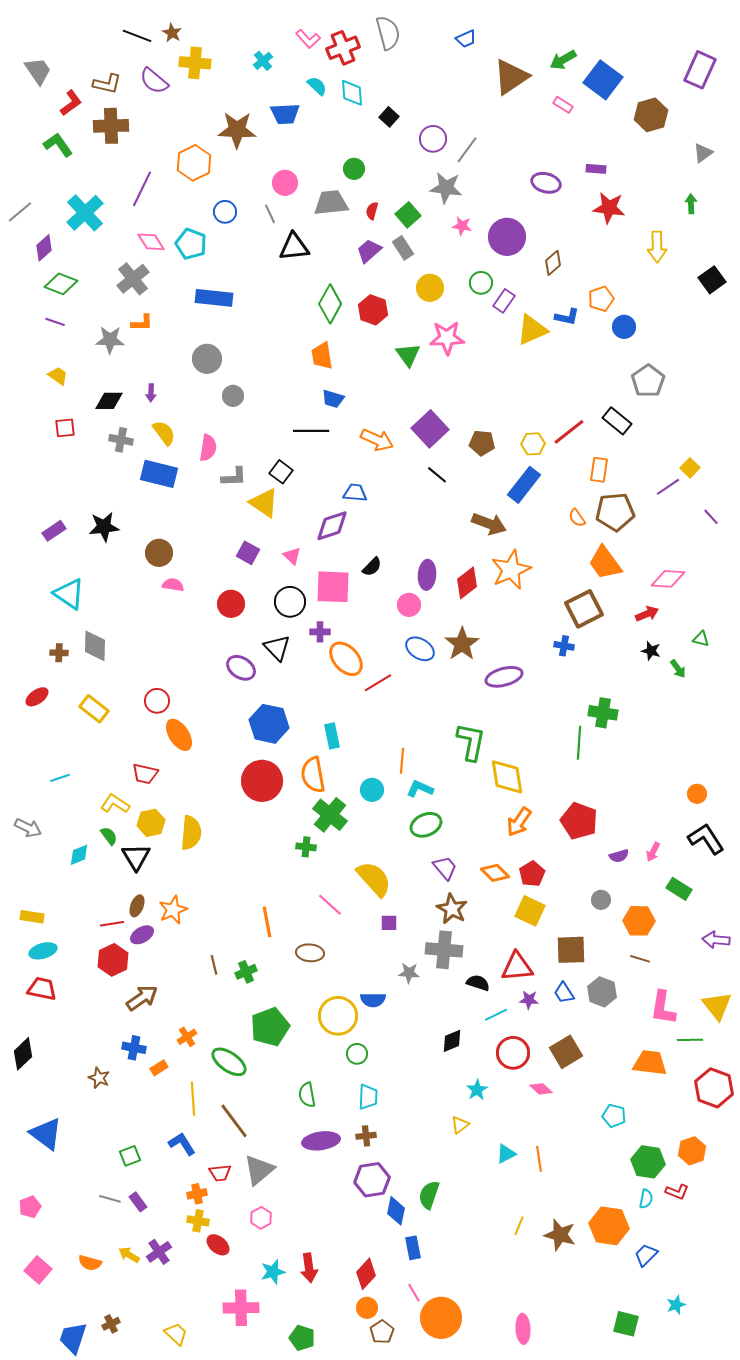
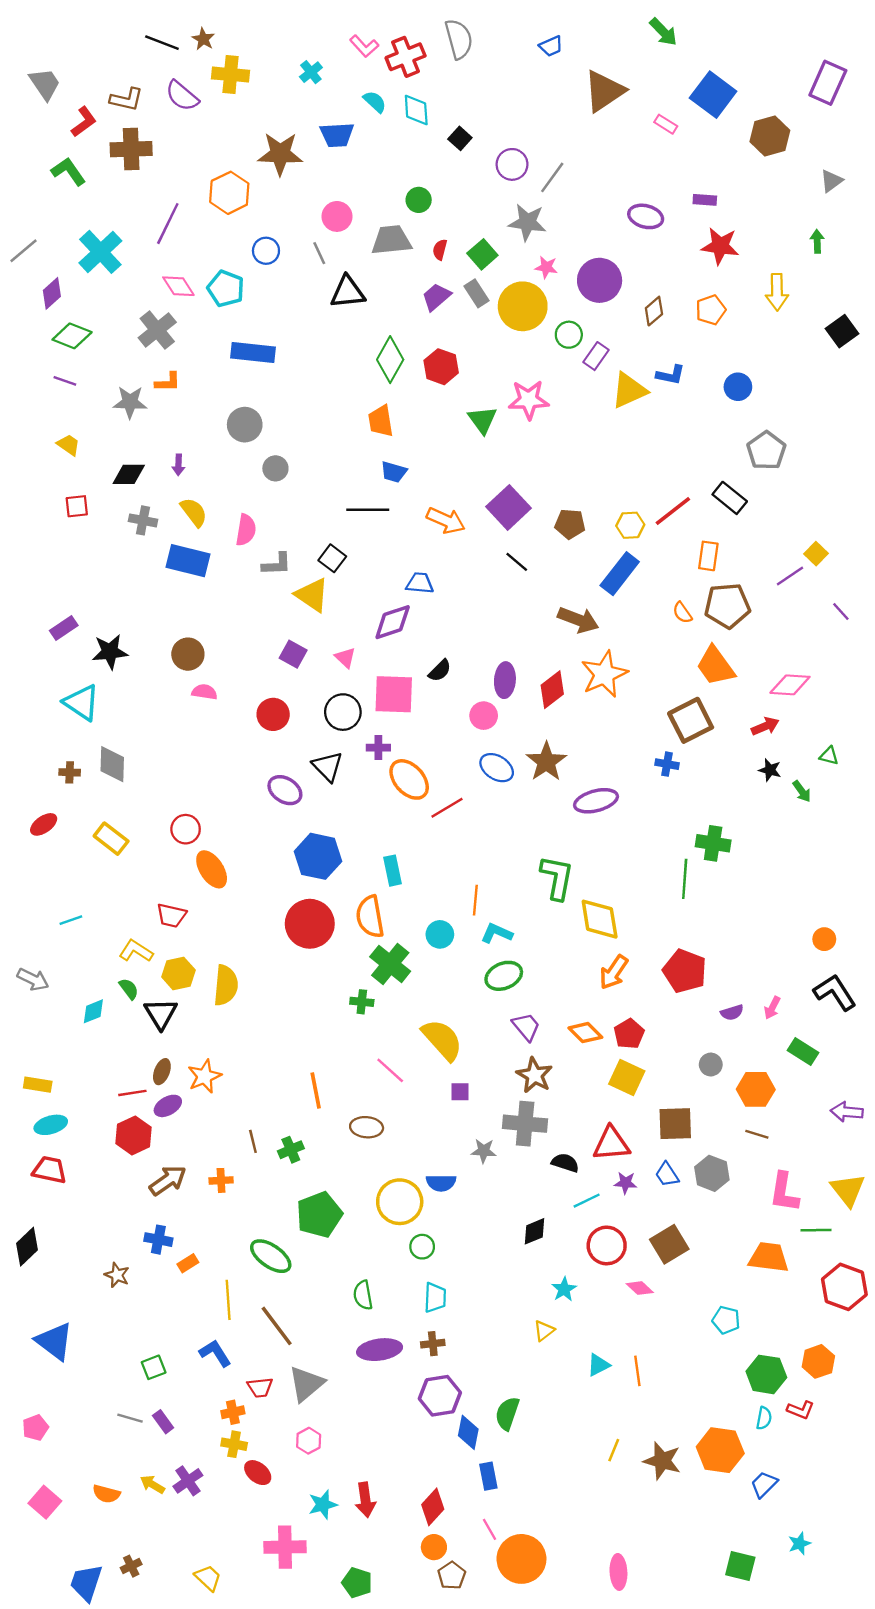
green arrow: (563, 60) -> (663, 32), moved, turned -104
yellow circle: (430, 288) -> (523, 306), moved, size x1.5
orange pentagon: (601, 299) -> (711, 310), moved
black star: (104, 527) -> (110, 652), moved
orange cross: (187, 1037) -> (221, 1180), moved, turned 30

